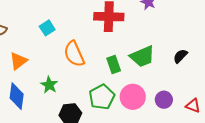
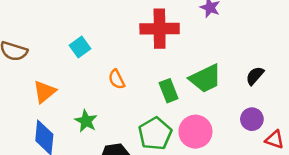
orange semicircle: (74, 54) -> (117, 79), size x0.6
purple circle: (164, 100) -> (252, 119), moved

